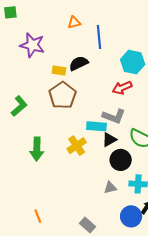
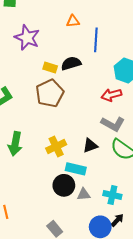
gray L-shape: (114, 116) -> (113, 124), moved
cyan rectangle: (96, 126) -> (76, 169), moved
black circle: (121, 160) -> (64, 185), moved

